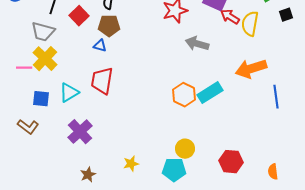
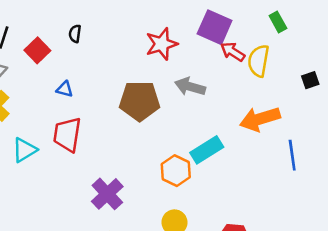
black square: (286, 15) -> (310, 80), moved
brown pentagon: (109, 26) -> (140, 101), moved, size x1.4
orange hexagon: (184, 95) -> (176, 171), moved
purple cross: (80, 132) -> (107, 194), moved

